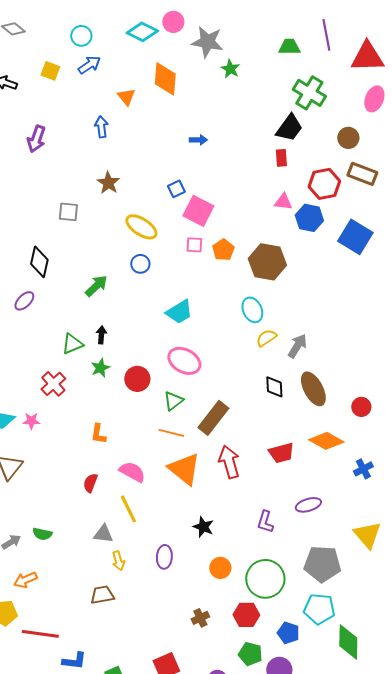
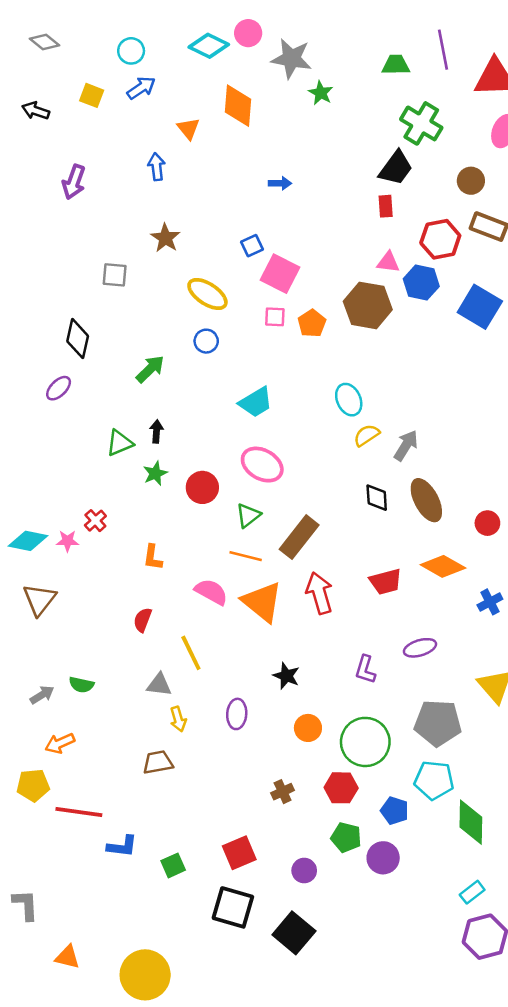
brown hexagon: (267, 262) -> (368, 305), moved
red cross: (53, 384) -> (95, 521), moved, size x0.7
pink semicircle: (132, 472) -> (211, 592), moved

